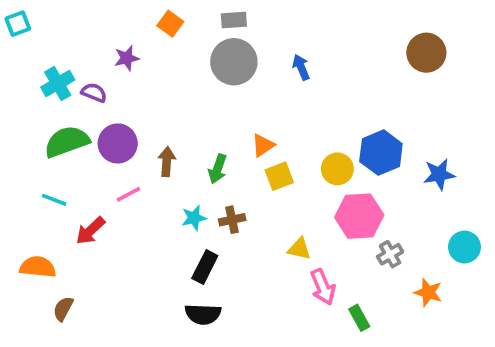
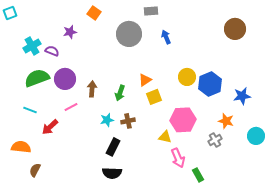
gray rectangle: (234, 20) -> (151, 11), moved
yellow circle: (337, 169) -> (187, 77), moved
pink hexagon: (359, 216) -> (183, 120), moved
orange star: (428, 292) -> (226, 121), moved

